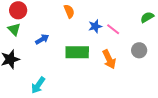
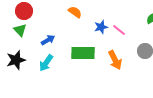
orange semicircle: (69, 11) -> (75, 12), turned -32
cyan arrow: (38, 85) -> (46, 63), moved

